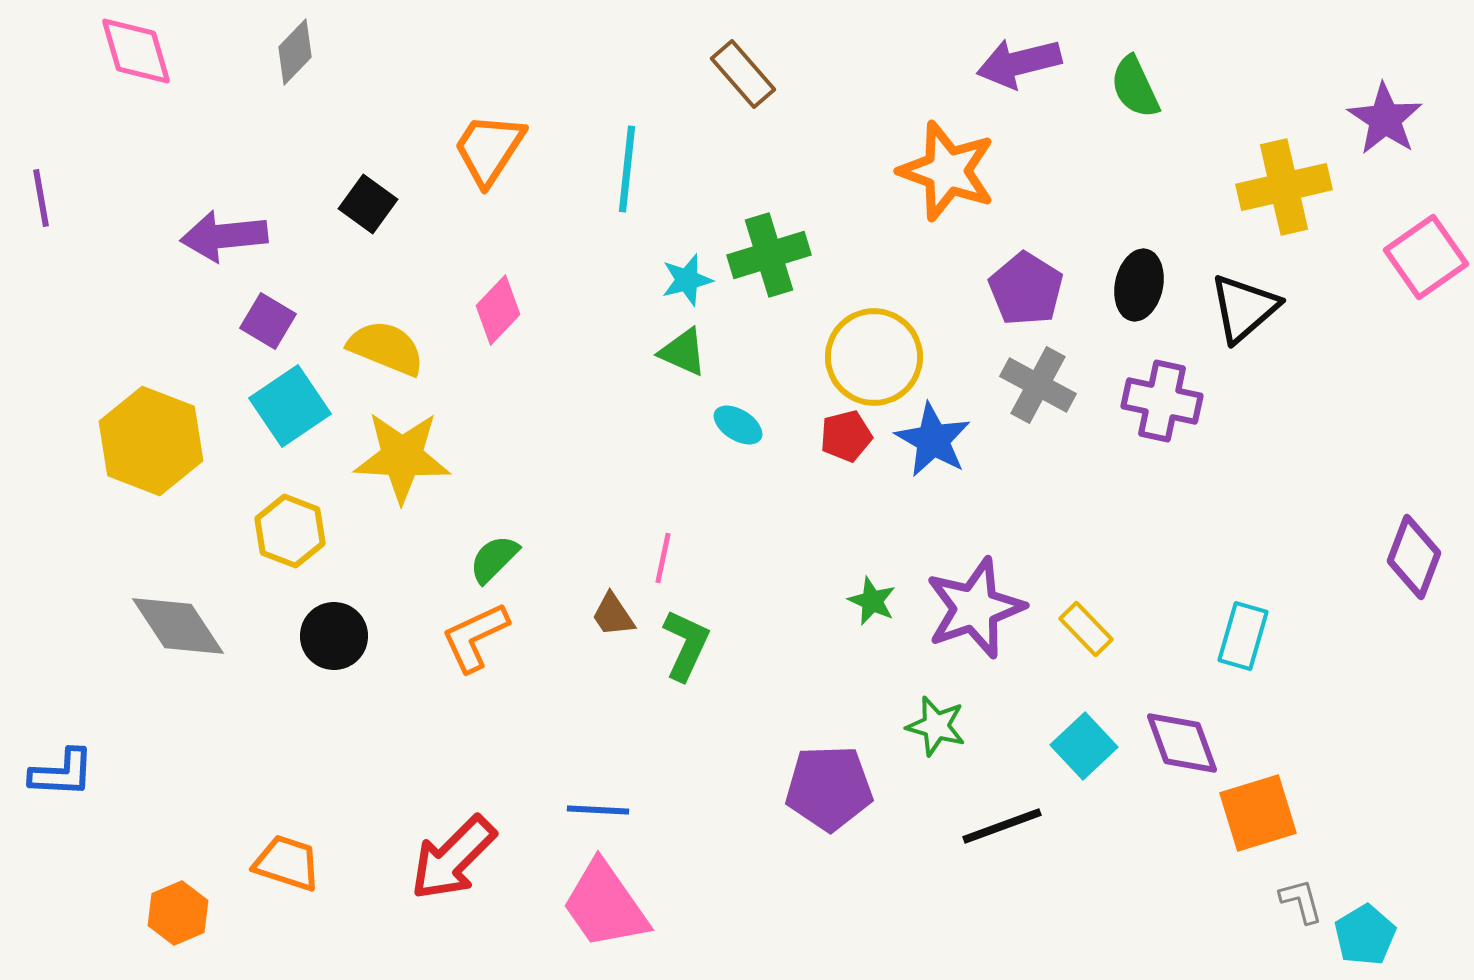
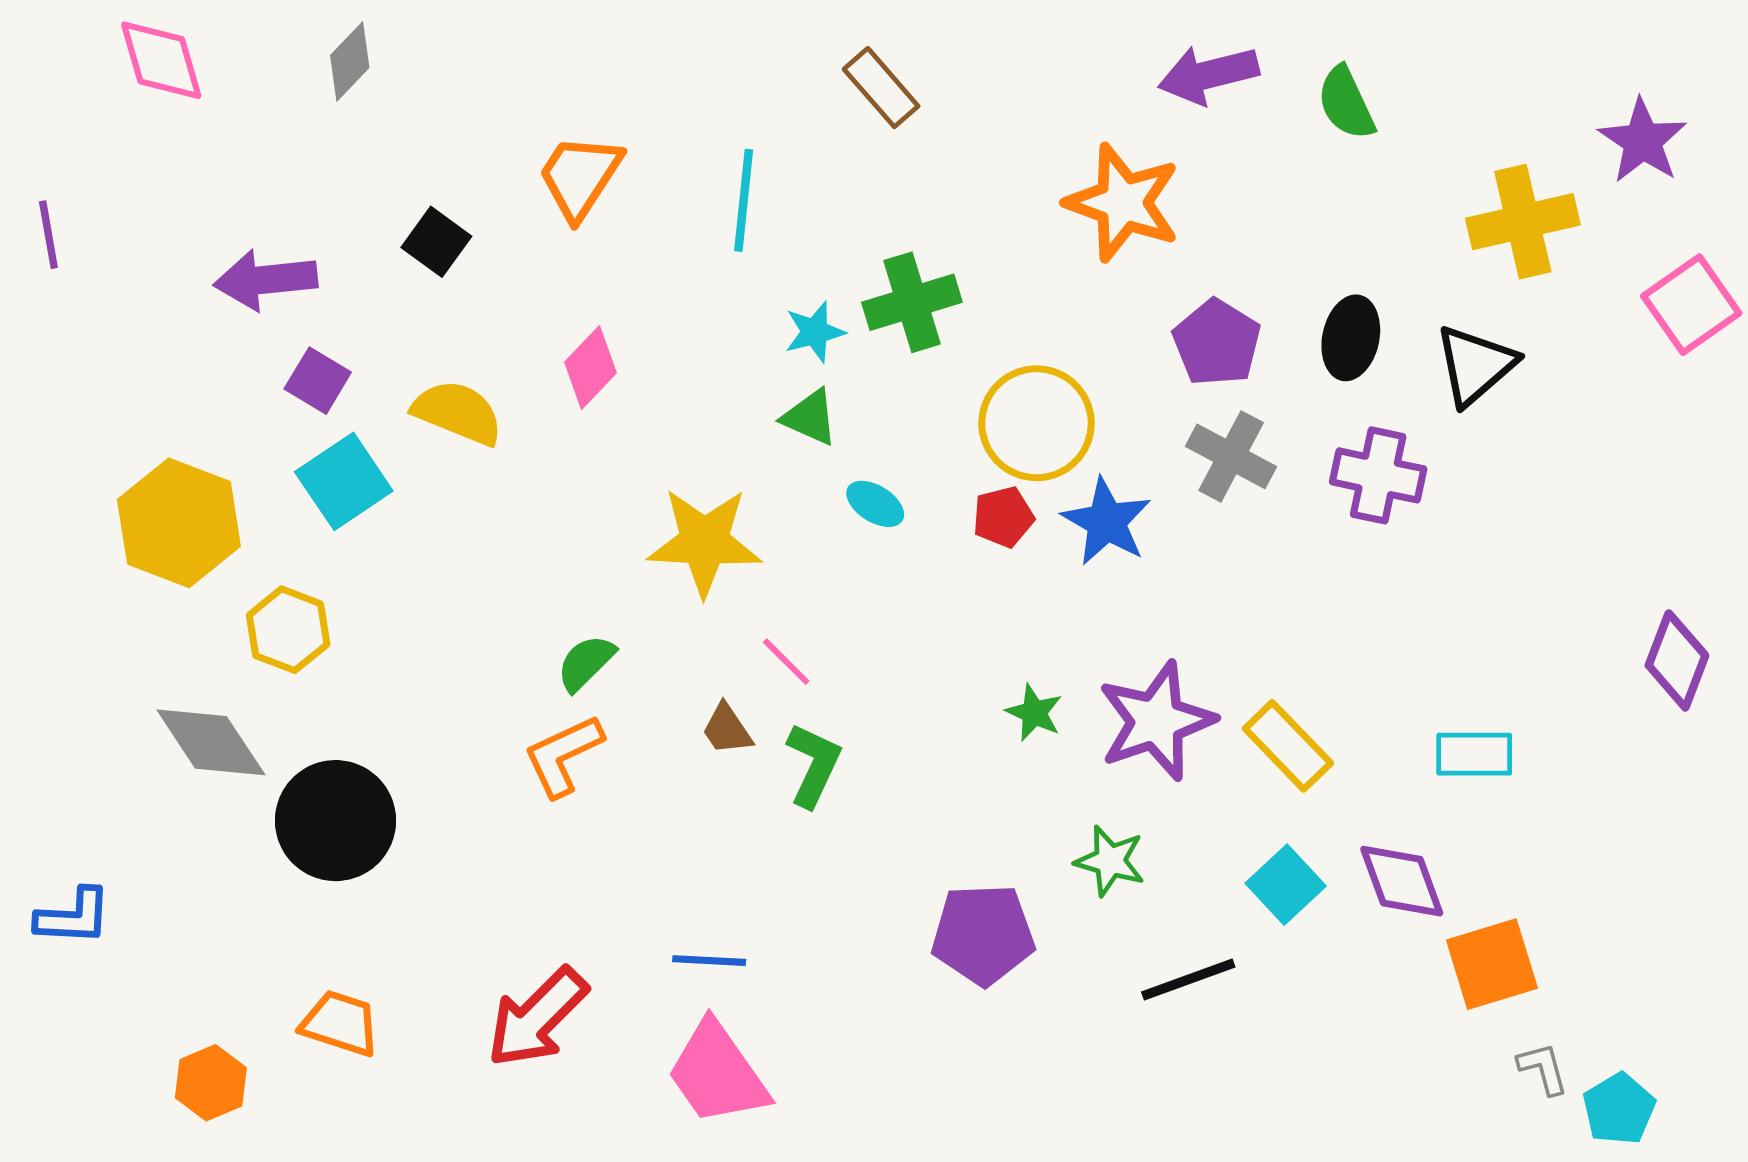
yellow star: (402, 457) -> (704, 542), moved
yellow hexagon: (290, 531) -> (288, 630), moved
pink line: (663, 558) -> (786, 662), turned -57
yellow rectangle: (1086, 629) -> (1288, 746), size x1.4
black circle: (334, 636) -> (336, 821), moved, size x1.5
cyan rectangle: (1243, 636) -> (1474, 754), turned 74

